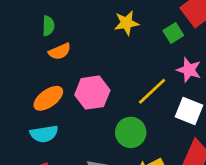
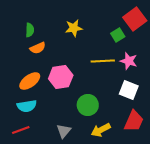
yellow star: (126, 23) -> (74, 28), moved
yellow line: (152, 91) -> (103, 61), moved, turned 40

